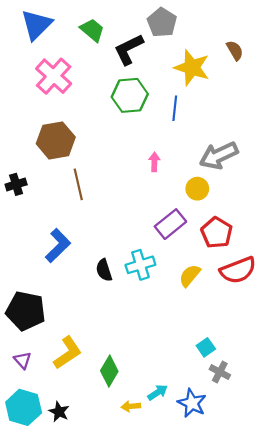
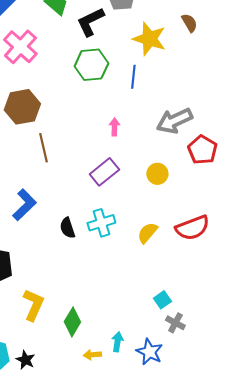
yellow circle: (197, 189) -> (157, 174), moved
purple rectangle: (170, 224) -> (104, 172), moved
red pentagon: (217, 233) -> (202, 150), moved
yellow L-shape: (68, 353) -> (33, 305), turned -32
cyan arrow: (158, 392) -> (117, 342), turned -48

